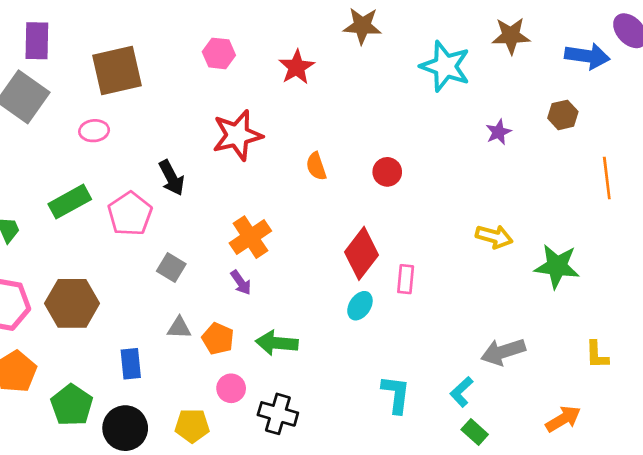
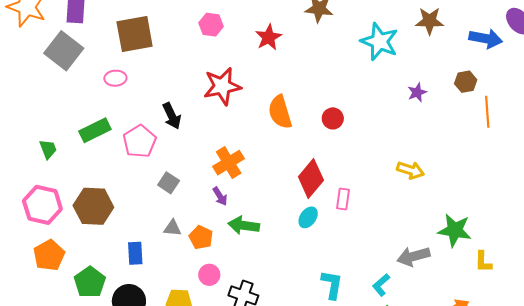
orange semicircle: (316, 166) -> (280, 112), size x1.6
orange line: (607, 178) -> (487, 112), moved
green star: (557, 266) -> (455, 230), moved
green arrow: (277, 343) -> (244, 225), moved

